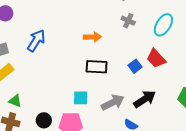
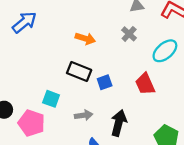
blue square: (135, 66) -> (105, 82), moved
black arrow: (145, 99) -> (119, 123), turned -60
gray arrow: (113, 102) -> (84, 115), size x0.7

